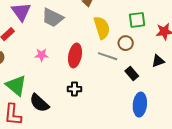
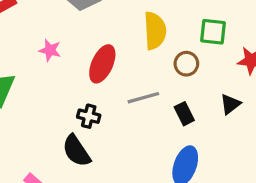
gray line: (108, 56) -> (143, 98), moved, turned -48
black triangle: (158, 61) -> (230, 104), turned -32
black semicircle: (39, 103) -> (76, 151), moved

